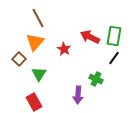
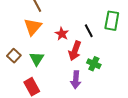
red arrow: (90, 37) -> (75, 51), moved, turned -96
black line: (114, 58) -> (89, 31), moved, turned -64
brown square: (19, 59) -> (14, 56), moved

